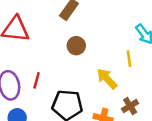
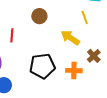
red line: (37, 80) -> (12, 35), moved

